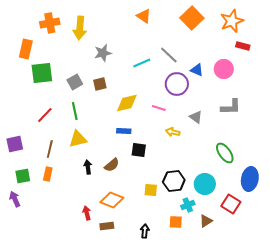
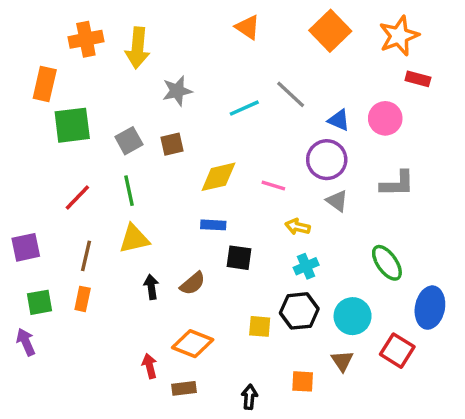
purple circle: (177, 84) -> (327, 160), moved
cyan cross: (188, 205) -> (306, 266), moved
brown triangle: (206, 221) -> (342, 361), moved, turned -32

